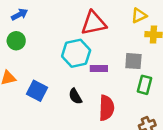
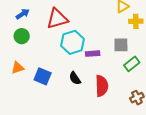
red triangle: (94, 23) -> (57, 19), moved
green rectangle: (144, 85) -> (132, 64), turned 42

